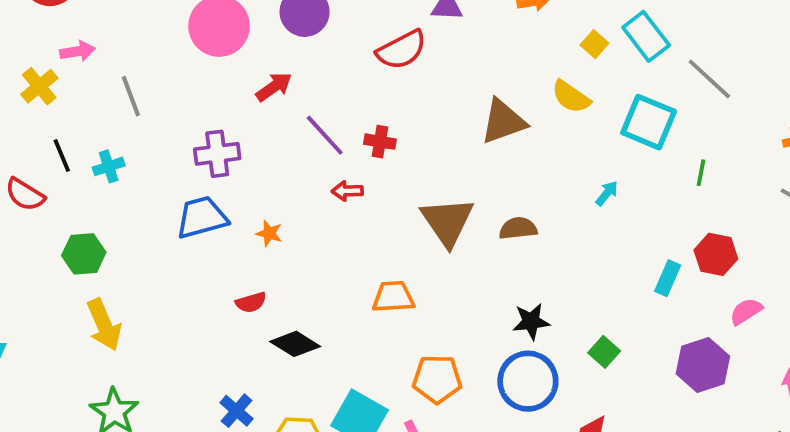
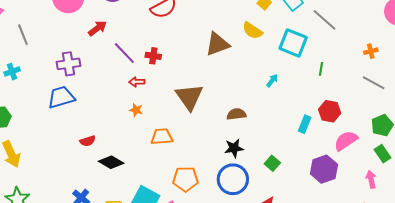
brown semicircle: (518, 228) -> (236, 114), moved
orange star: (269, 233) -> (136, 110), moved
pink semicircle: (746, 311) -> (346, 141), size x1.4

